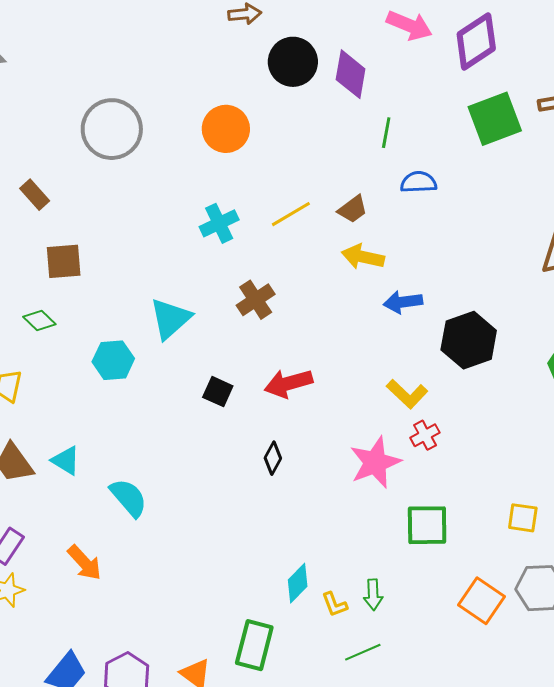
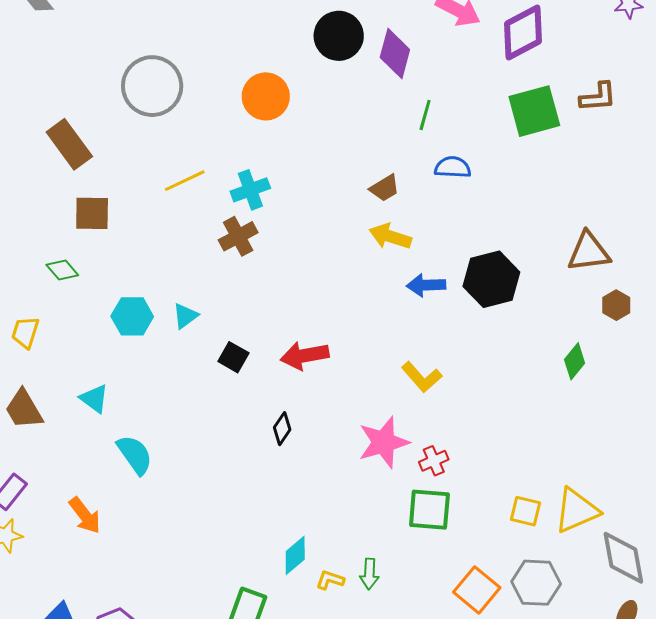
brown rectangle: (35, 195) -> (69, 144), size x1.6
yellow line: (291, 214) -> (185, 181), moved
brown cross: (256, 300) -> (238, 236), moved
cyan triangle: (170, 319) -> (185, 316), moved, size x0.6
black hexagon: (469, 340) -> (491, 279), moved
red cross: (425, 435) -> (434, 461), moved
cyan triangle: (66, 460) -> (94, 399), moved
yellow L-shape: (335, 604) -> (330, 580), turned 124

